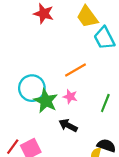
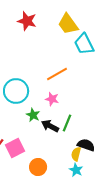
green star: (46, 101) -> (33, 115), moved, size x0.6
green line: (105, 103) -> (67, 123), moved

